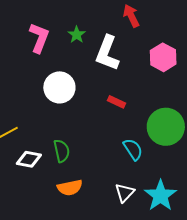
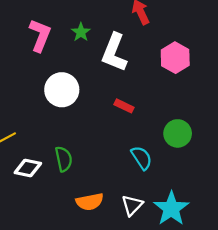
green circle: (166, 127) -> (178, 133), size x0.7
orange semicircle: (70, 188) -> (90, 202), moved

